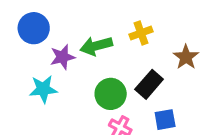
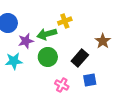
yellow cross: (141, 33) -> (65, 21), moved
green circle: (111, 94) -> (48, 57), moved

